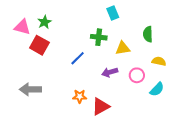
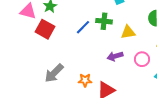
blue line: (78, 58) -> (83, 27), moved
gray arrow: (30, 89) -> (54, 73), moved, turned -45

